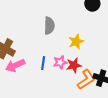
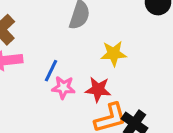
pink star: (60, 62) -> (63, 87), moved

